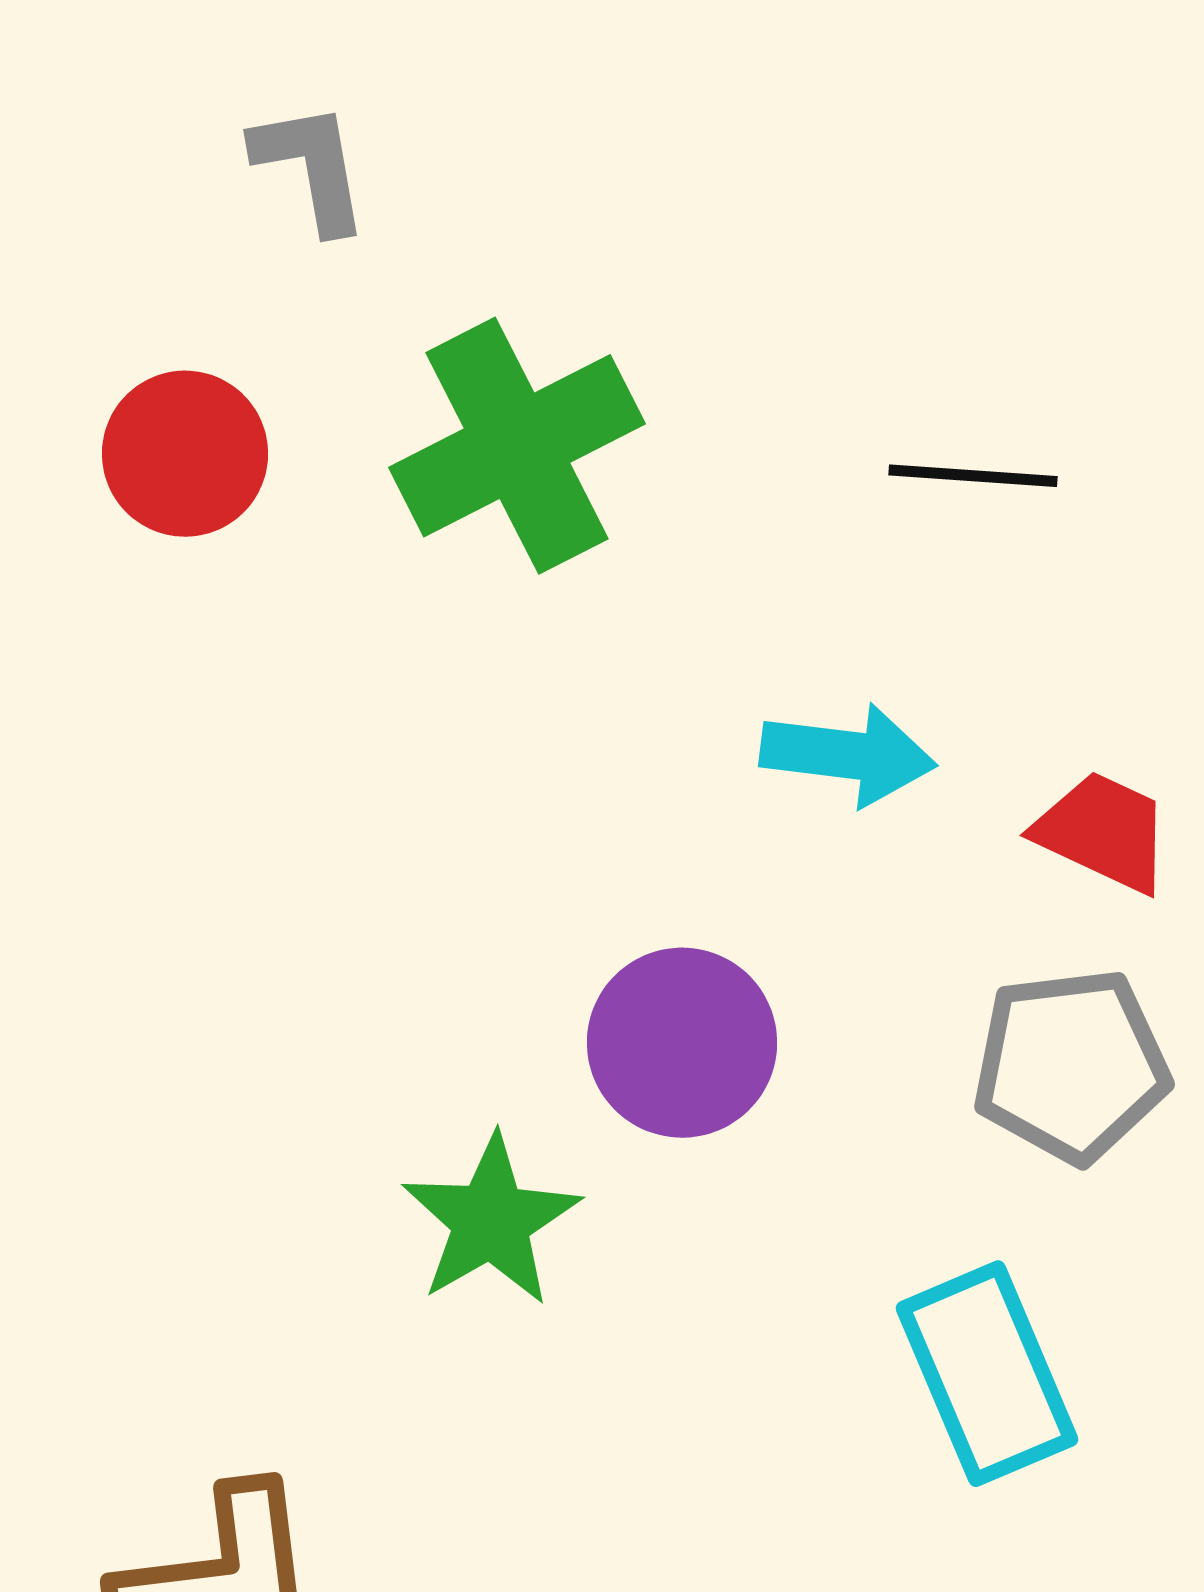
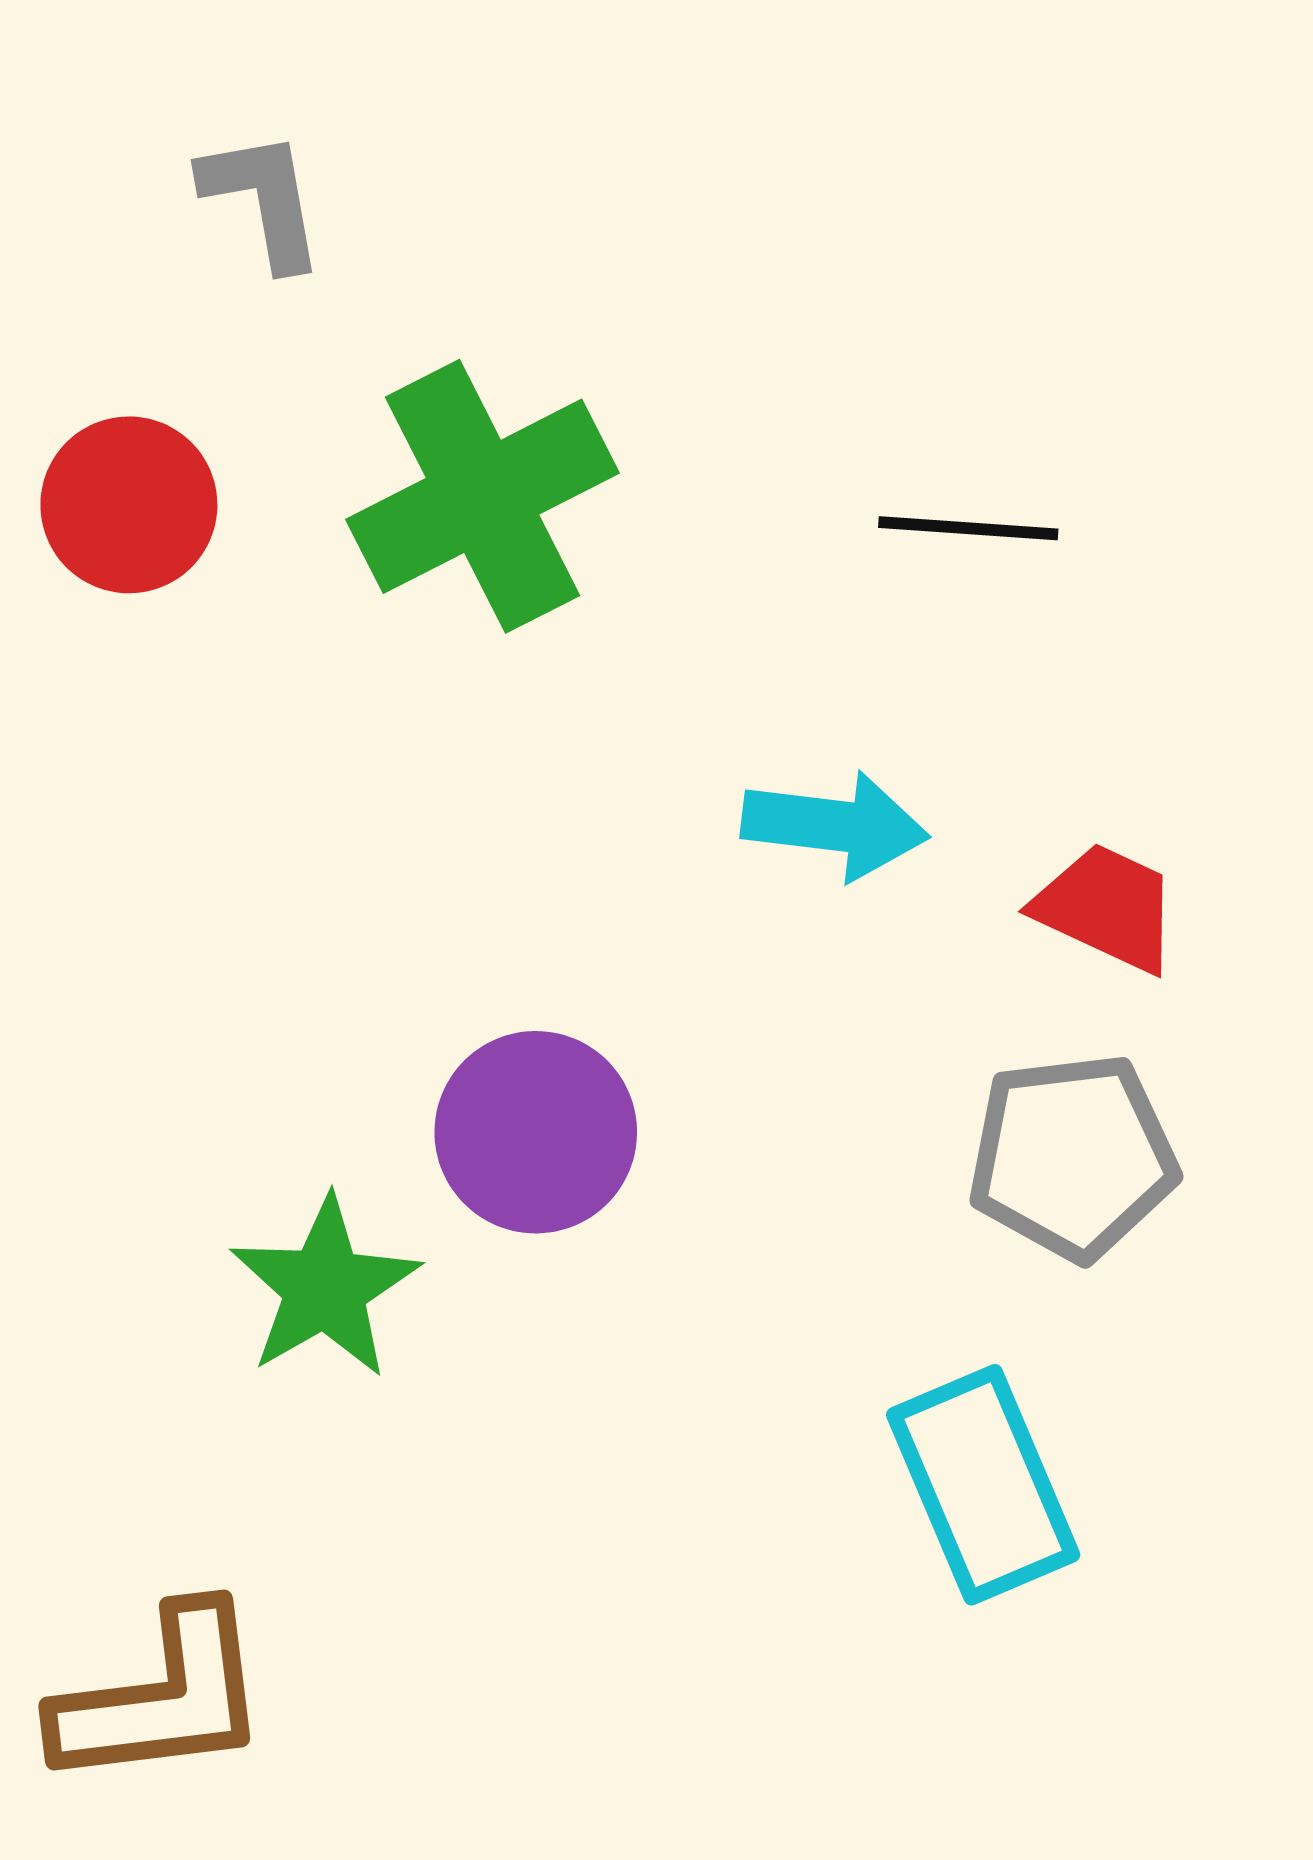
purple circle: (682, 1043) -> (536, 1132), moved
green star: (491, 1221) -> (325, 1288), moved

